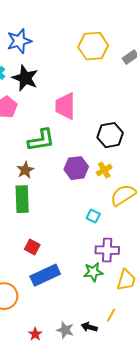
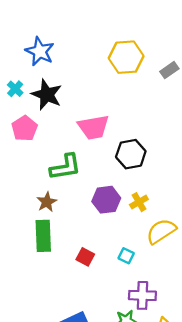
blue star: (19, 41) -> (40, 51), turned -30
pink trapezoid: (65, 106) -> (93, 127), turned -100
black hexagon: (110, 135) -> (131, 154), moved
red square: (32, 247) -> (85, 257), moved

